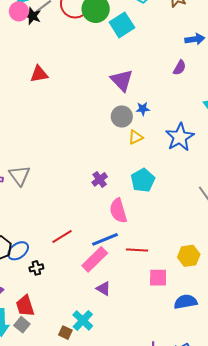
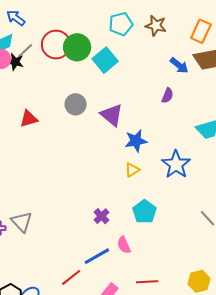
blue arrow: (195, 39) -> (179, 65), turned 54
blue star: (143, 109) -> (136, 141), size x1.6
gray circle: (122, 116) -> (76, 104), moved
pink semicircle: (118, 211) -> (124, 245), size x0.7
blue line: (105, 239) -> (97, 256), moved

